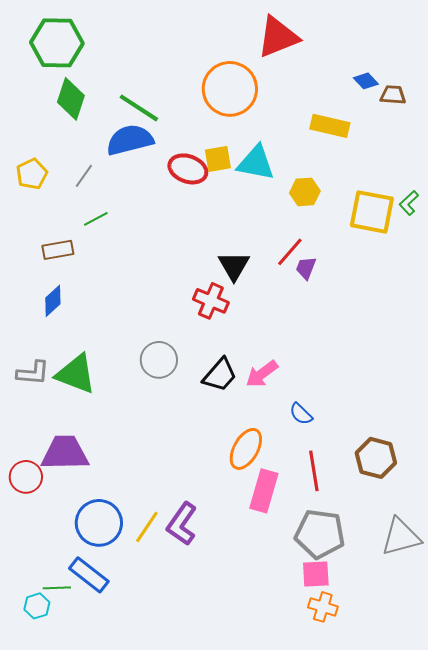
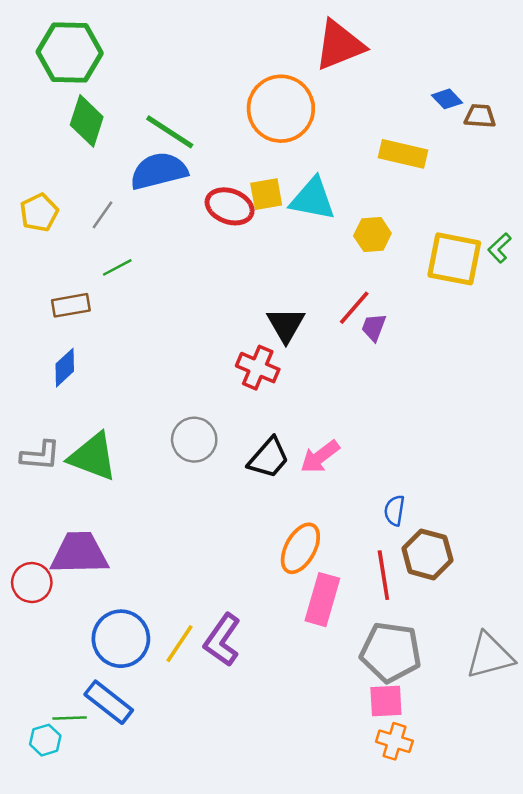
blue semicircle: (301, 414) -> (394, 510), moved, turned 55
brown hexagon: (376, 458) -> (427, 554), moved

